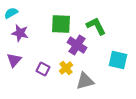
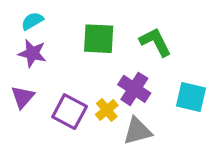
cyan semicircle: (11, 13) -> (32, 21), moved
purple cross: (77, 45) -> (134, 89), moved
purple square: (43, 69) -> (70, 112), size x1.5

